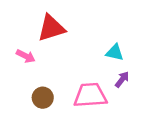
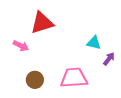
purple arrow: (122, 79) -> (109, 59), moved

